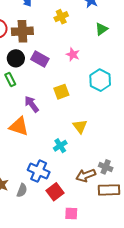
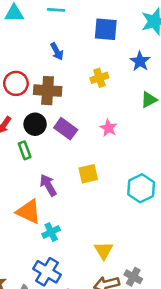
cyan hexagon: (100, 80) -> (141, 188), moved
yellow triangle: (80, 126) -> (104, 250), moved
cyan cross: (60, 146) -> (51, 232), moved

